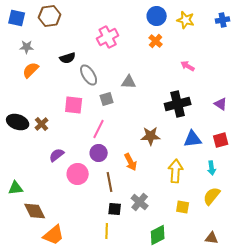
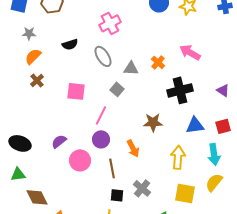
orange cross: (156, 41) -> (158, 62), moved
pink arrow: (188, 66) -> (190, 52), size x1.5
gray ellipse: (89, 75) -> (103, 56), moved
gray square: (107, 99) -> (117, 89), moved, turned -32
black ellipse: (18, 122) -> (20, 143), moved
brown cross: (42, 124) -> (37, 80), moved
cyan arrow: (212, 168) -> (214, 154), size x1.5
yellow square: (183, 207) -> (185, 193), size x1.5

